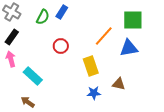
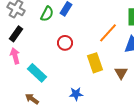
brown triangle: (119, 84) -> (121, 73), moved, turned 48
blue star: (94, 93) -> (76, 94), moved

